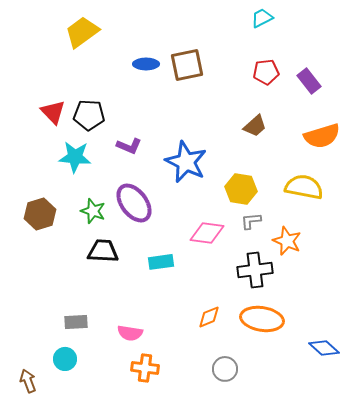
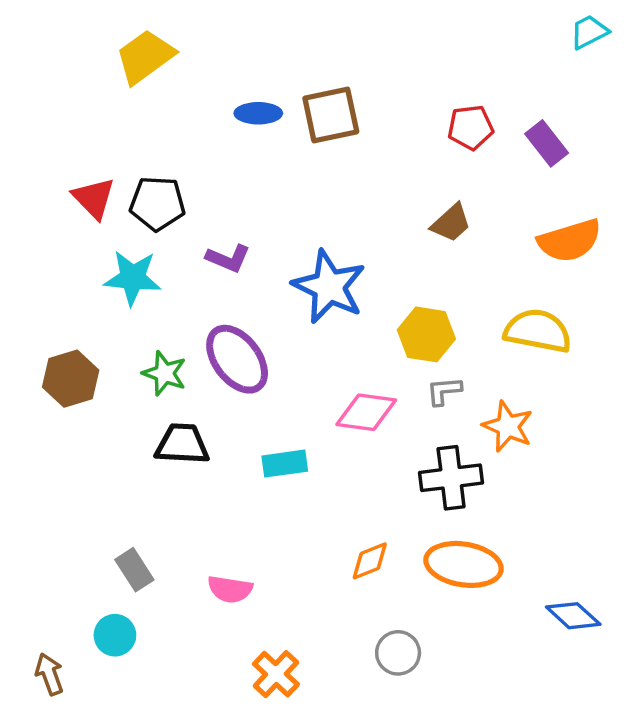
cyan trapezoid: (262, 18) -> (589, 32), moved
gray rectangle: (76, 322) -> (134, 570), turned 60
orange cross: (145, 368) -> (276, 674), moved, turned 36

